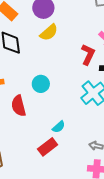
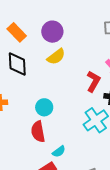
red semicircle: (19, 106) -> (38, 132), moved

